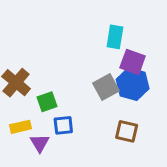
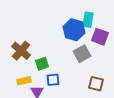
blue hexagon: (133, 84) -> (74, 30), moved

